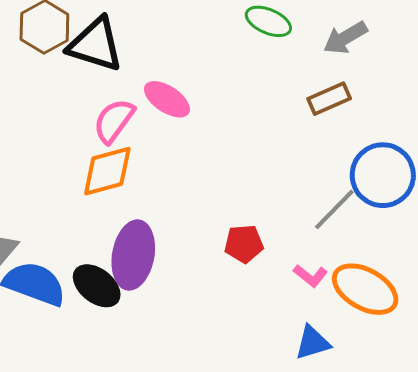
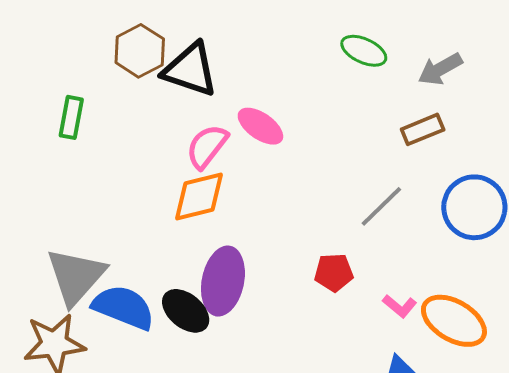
gray line: (334, 209) -> (381, 206), moved

